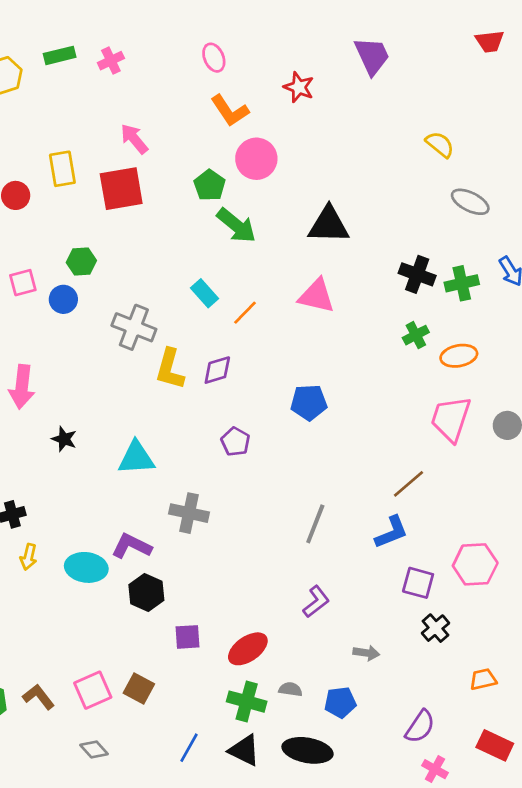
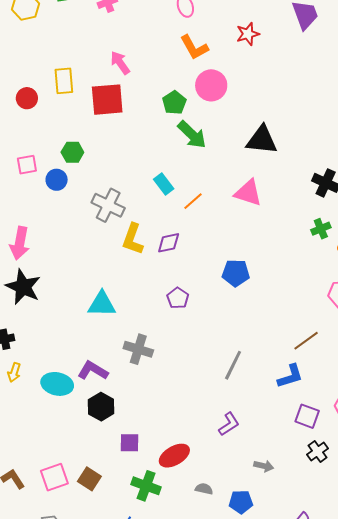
red star: (299, 87) -> (248, 34), turned 30
black star: (64, 439) -> (23, 287), moved, size x1.8
green cross: (247, 702) -> (146, 486), moved

